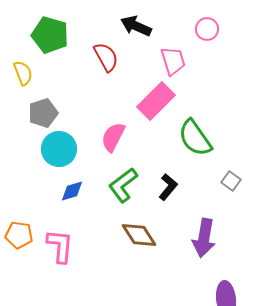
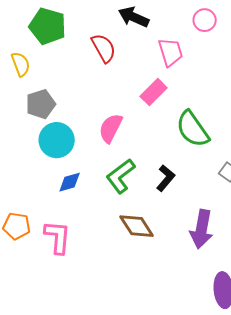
pink rectangle: (156, 101) -> (154, 92), size x0.7

